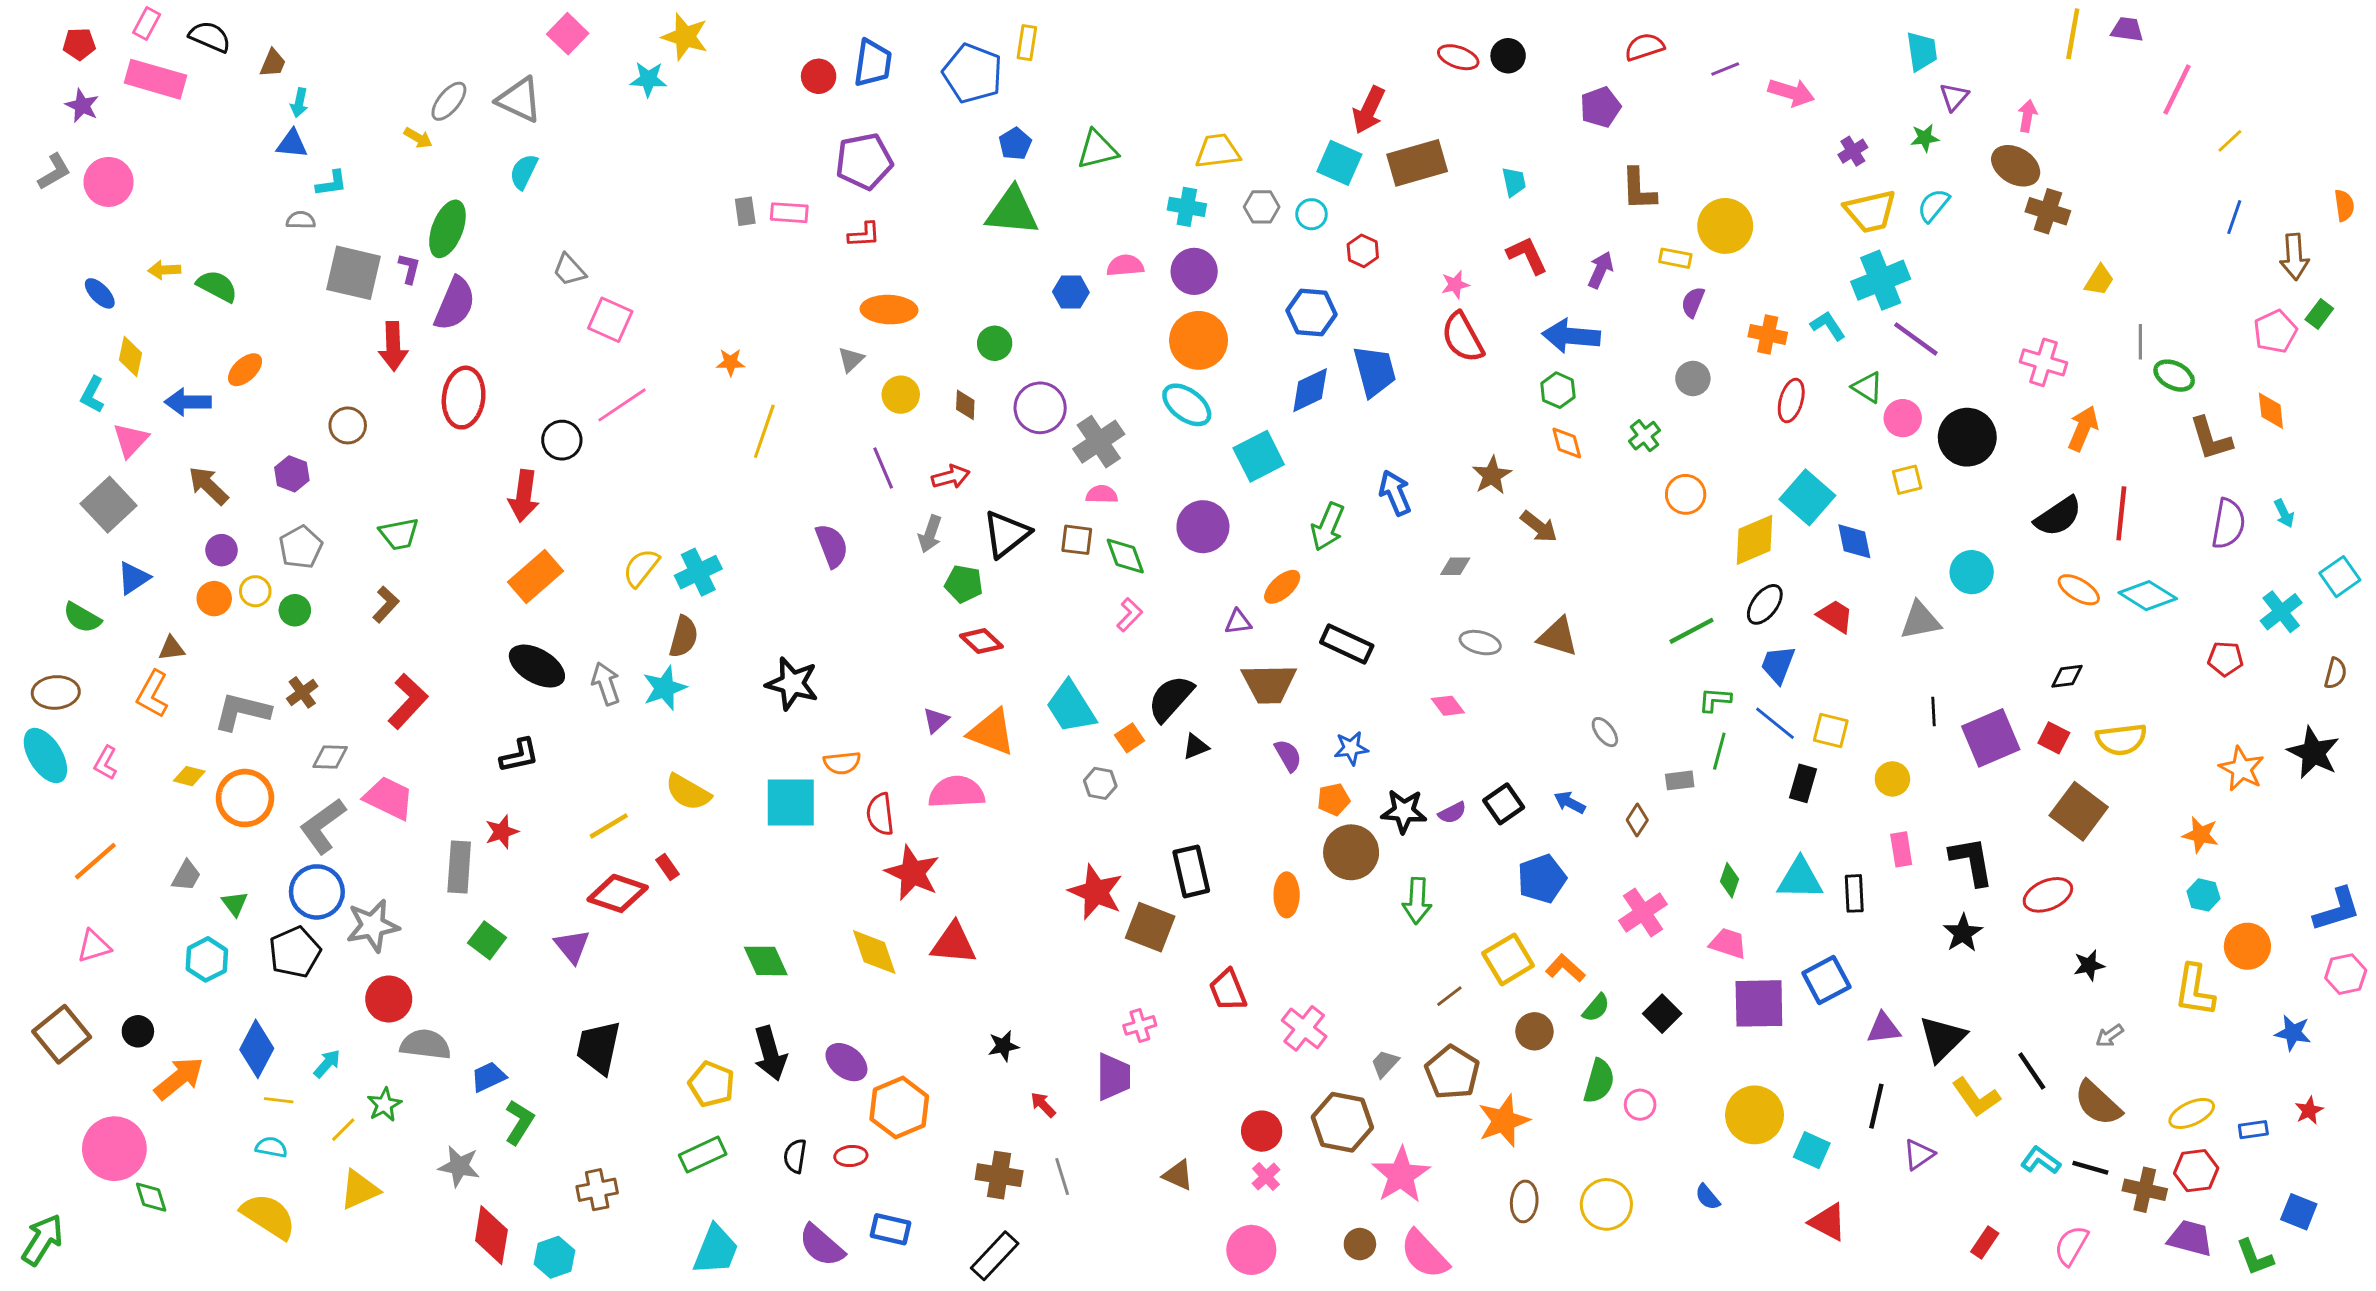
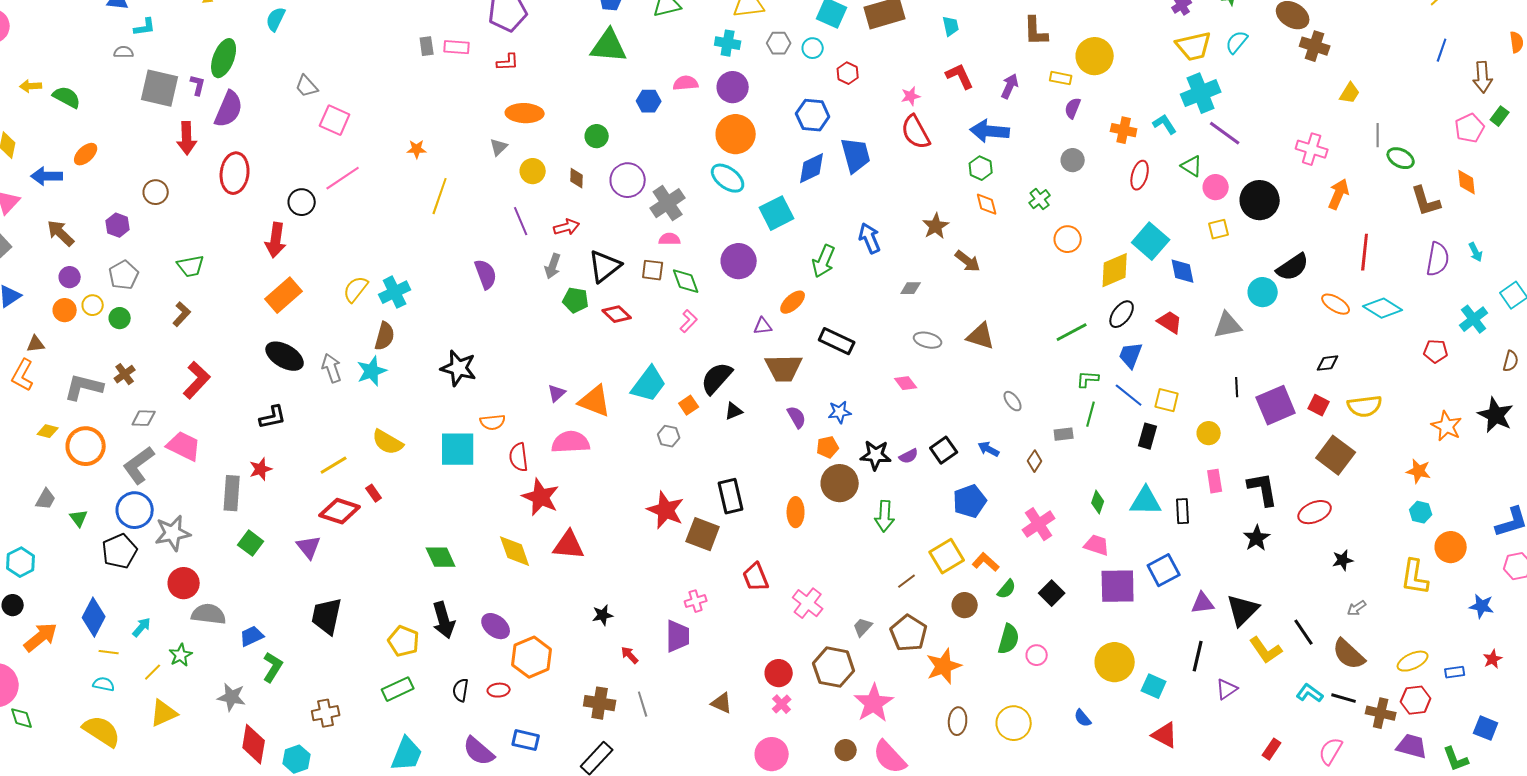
black semicircle: (2058, 516) -> (1293, 267), moved
red diamond: (981, 641) -> (617, 314), moved
cyan trapezoid: (1071, 707) -> (649, 384), turned -111
cyan hexagon: (207, 959) -> (21, 562), moved

